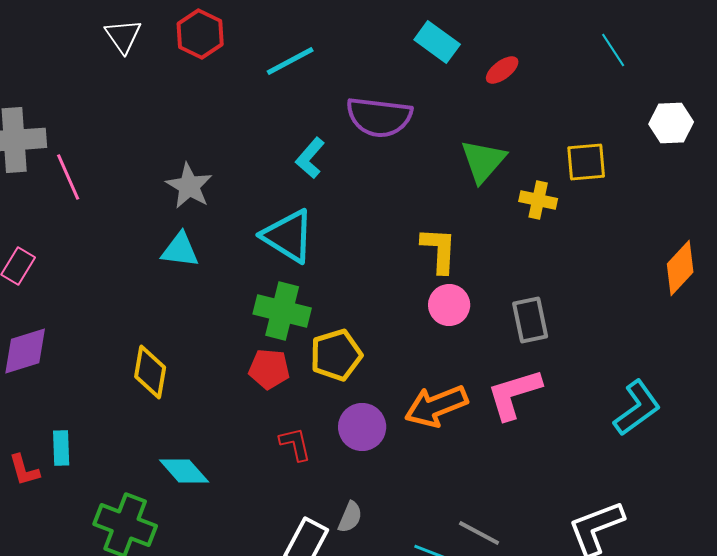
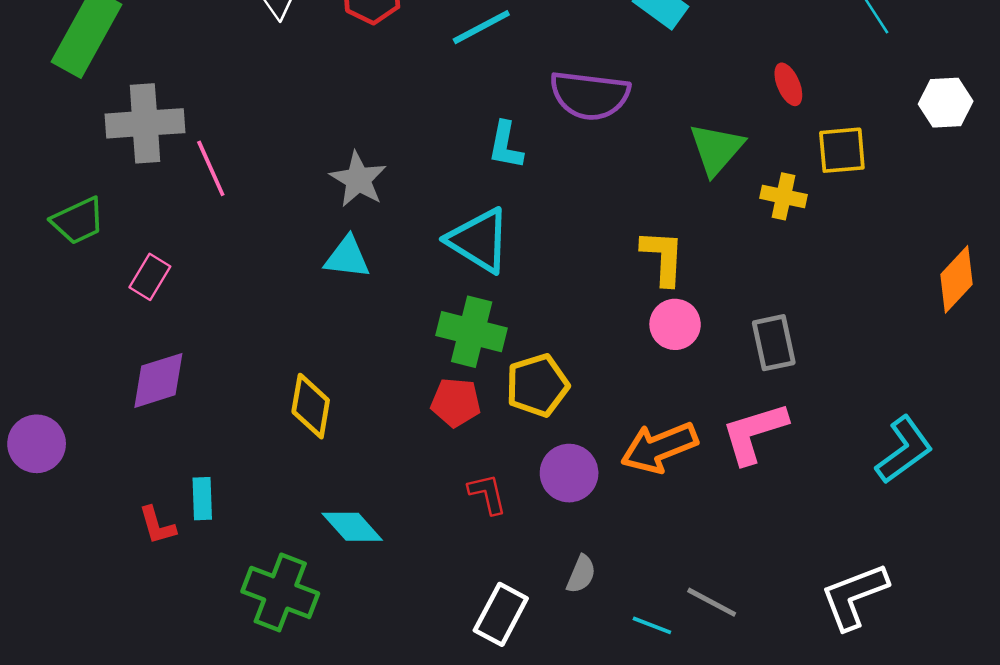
red ellipse: (502, 70) -> (788, 84), moved, turned -76
cyan L-shape: (310, 158) -> (506, 145), turned -30
gray semicircle: (350, 517) -> (581, 574), moved

